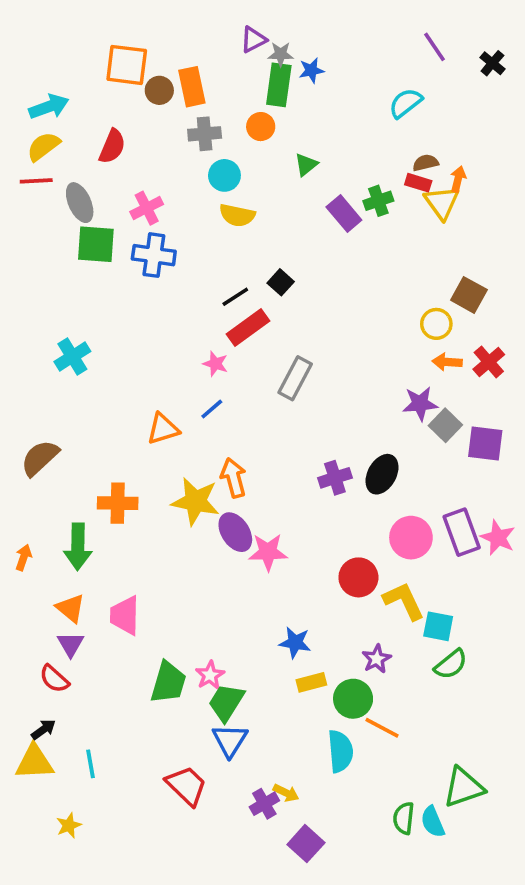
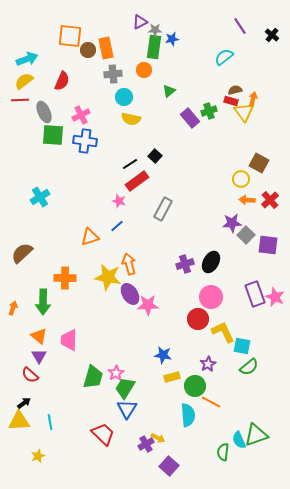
pink circle: (411, 538) -> (211, 297), moved
cyan semicircle: (433, 822) -> (239, 440), moved

